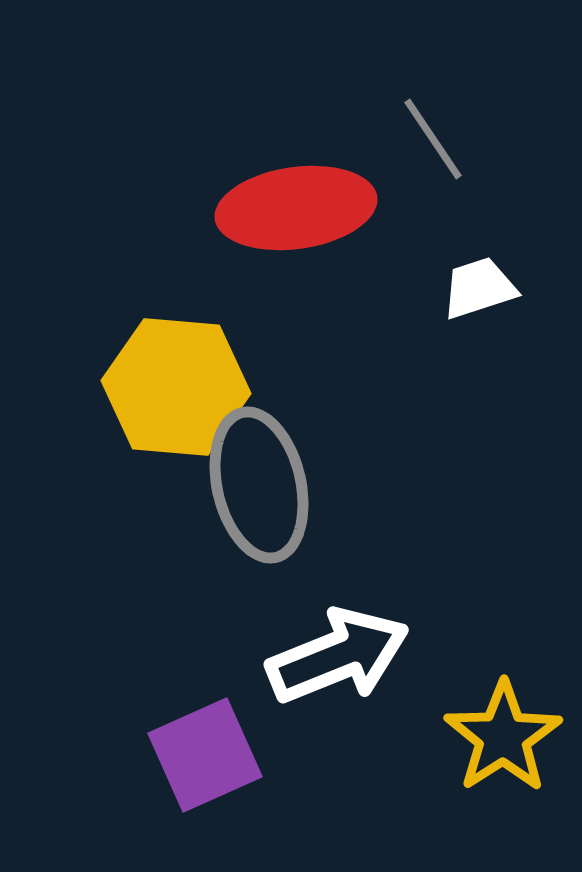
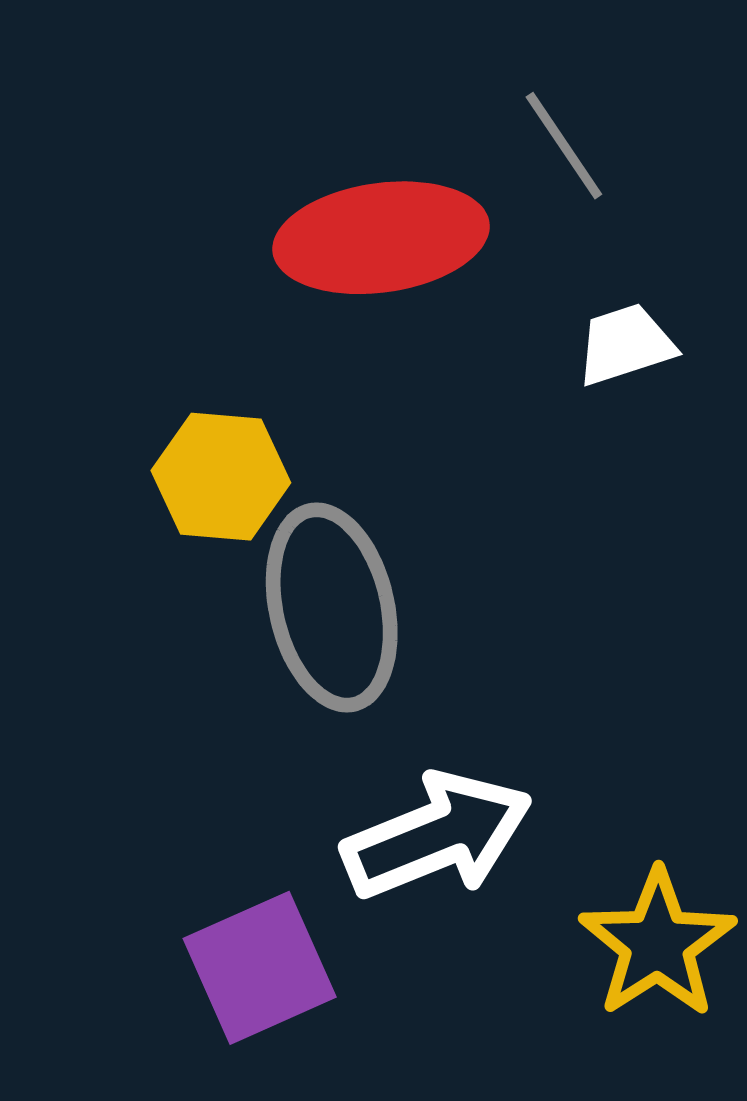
yellow hexagon: (176, 387) -> (221, 477), size x0.7

